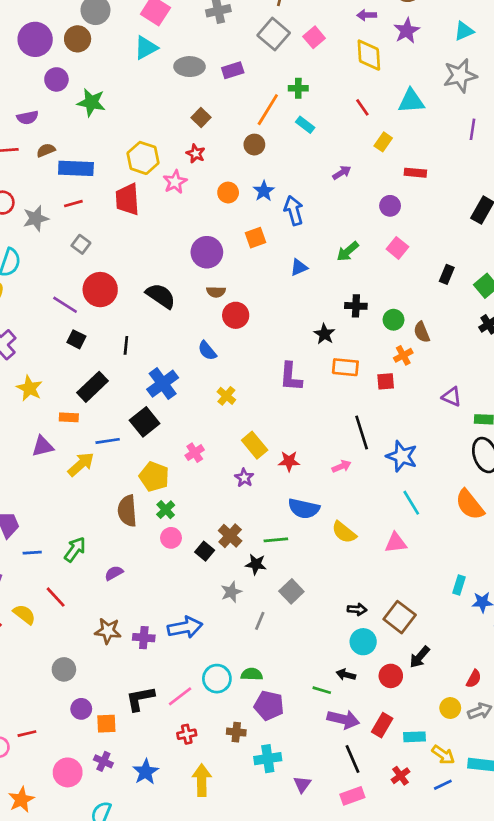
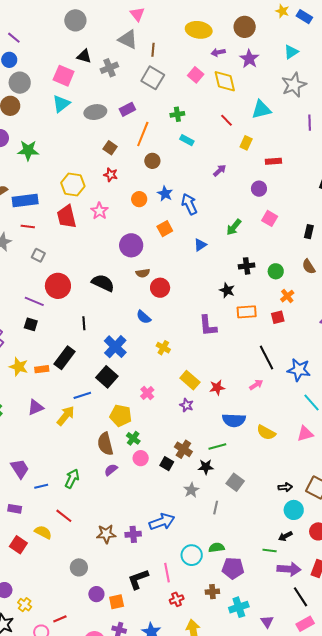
pink square: (314, 37) -> (196, 75), moved
orange line: (268, 110) -> (143, 134), moved
pink star: (175, 182) -> (99, 211), moved
red line: (73, 204) -> (28, 226), turned 32
brown semicircle: (422, 332) -> (309, 267), moved
black square: (76, 339) -> (31, 324), moved
orange rectangle: (69, 417) -> (42, 369), moved
purple semicircle: (114, 573) -> (111, 470), moved
black arrow: (346, 675) -> (285, 536), turned -32
pink line: (180, 696) -> (167, 573), turned -54

